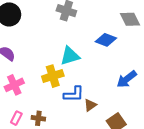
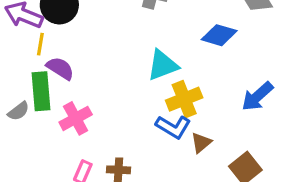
yellow cross: (53, 76) -> (184, 99), moved
blue L-shape: (74, 94) -> (173, 127), turned 35

